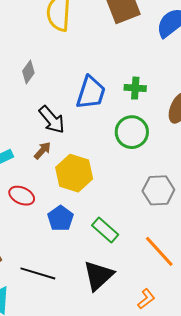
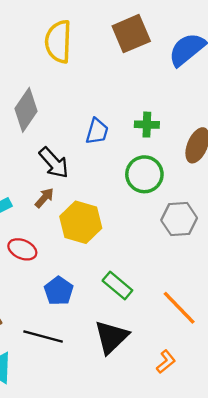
gray diamond: (28, 72) -> (26, 110), size x1.6
blue trapezoid: (91, 93) -> (97, 131), size x0.7
gray hexagon: (158, 190) -> (179, 219), moved
blue pentagon: (60, 218) -> (59, 291), moved

